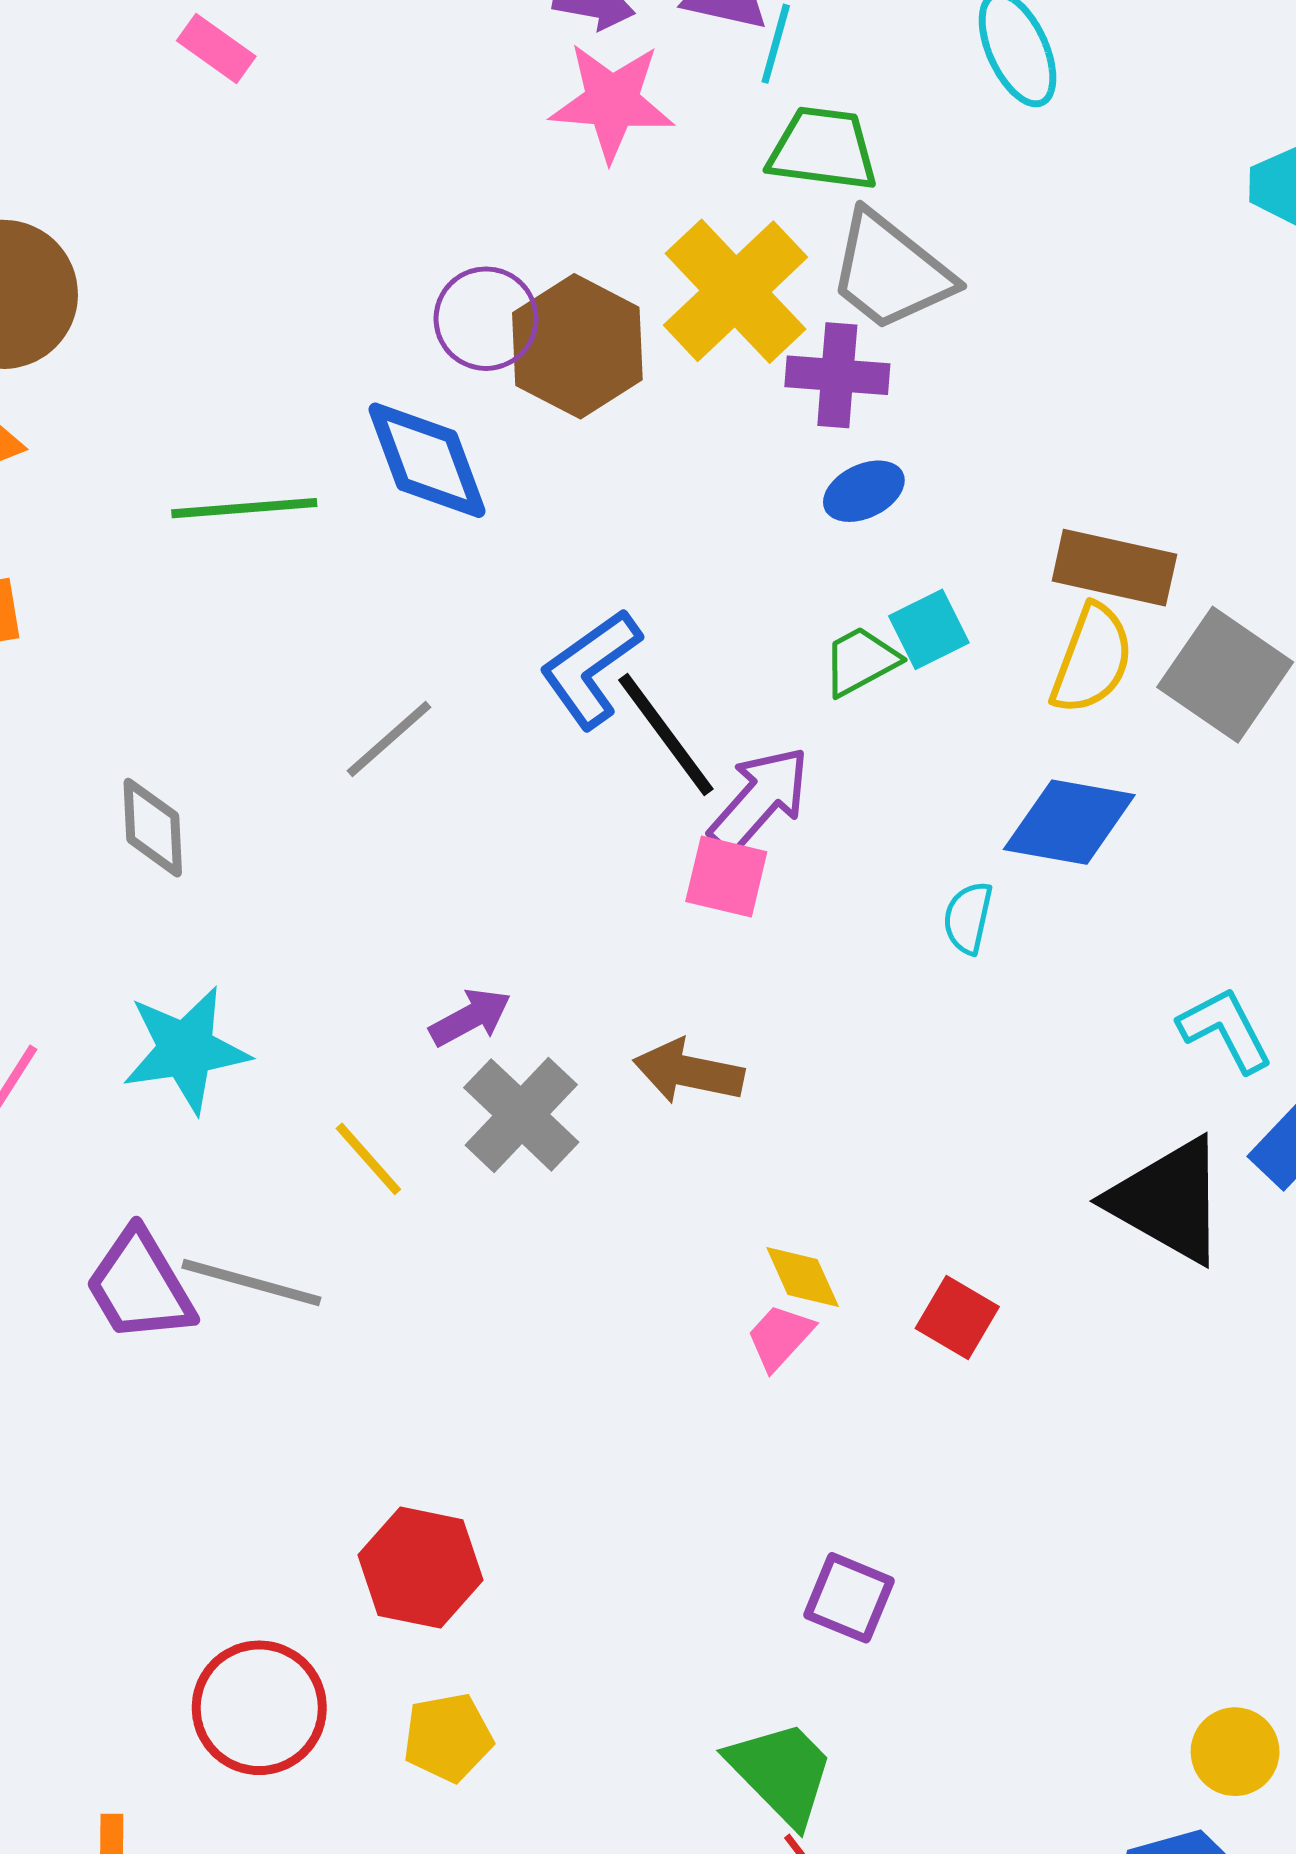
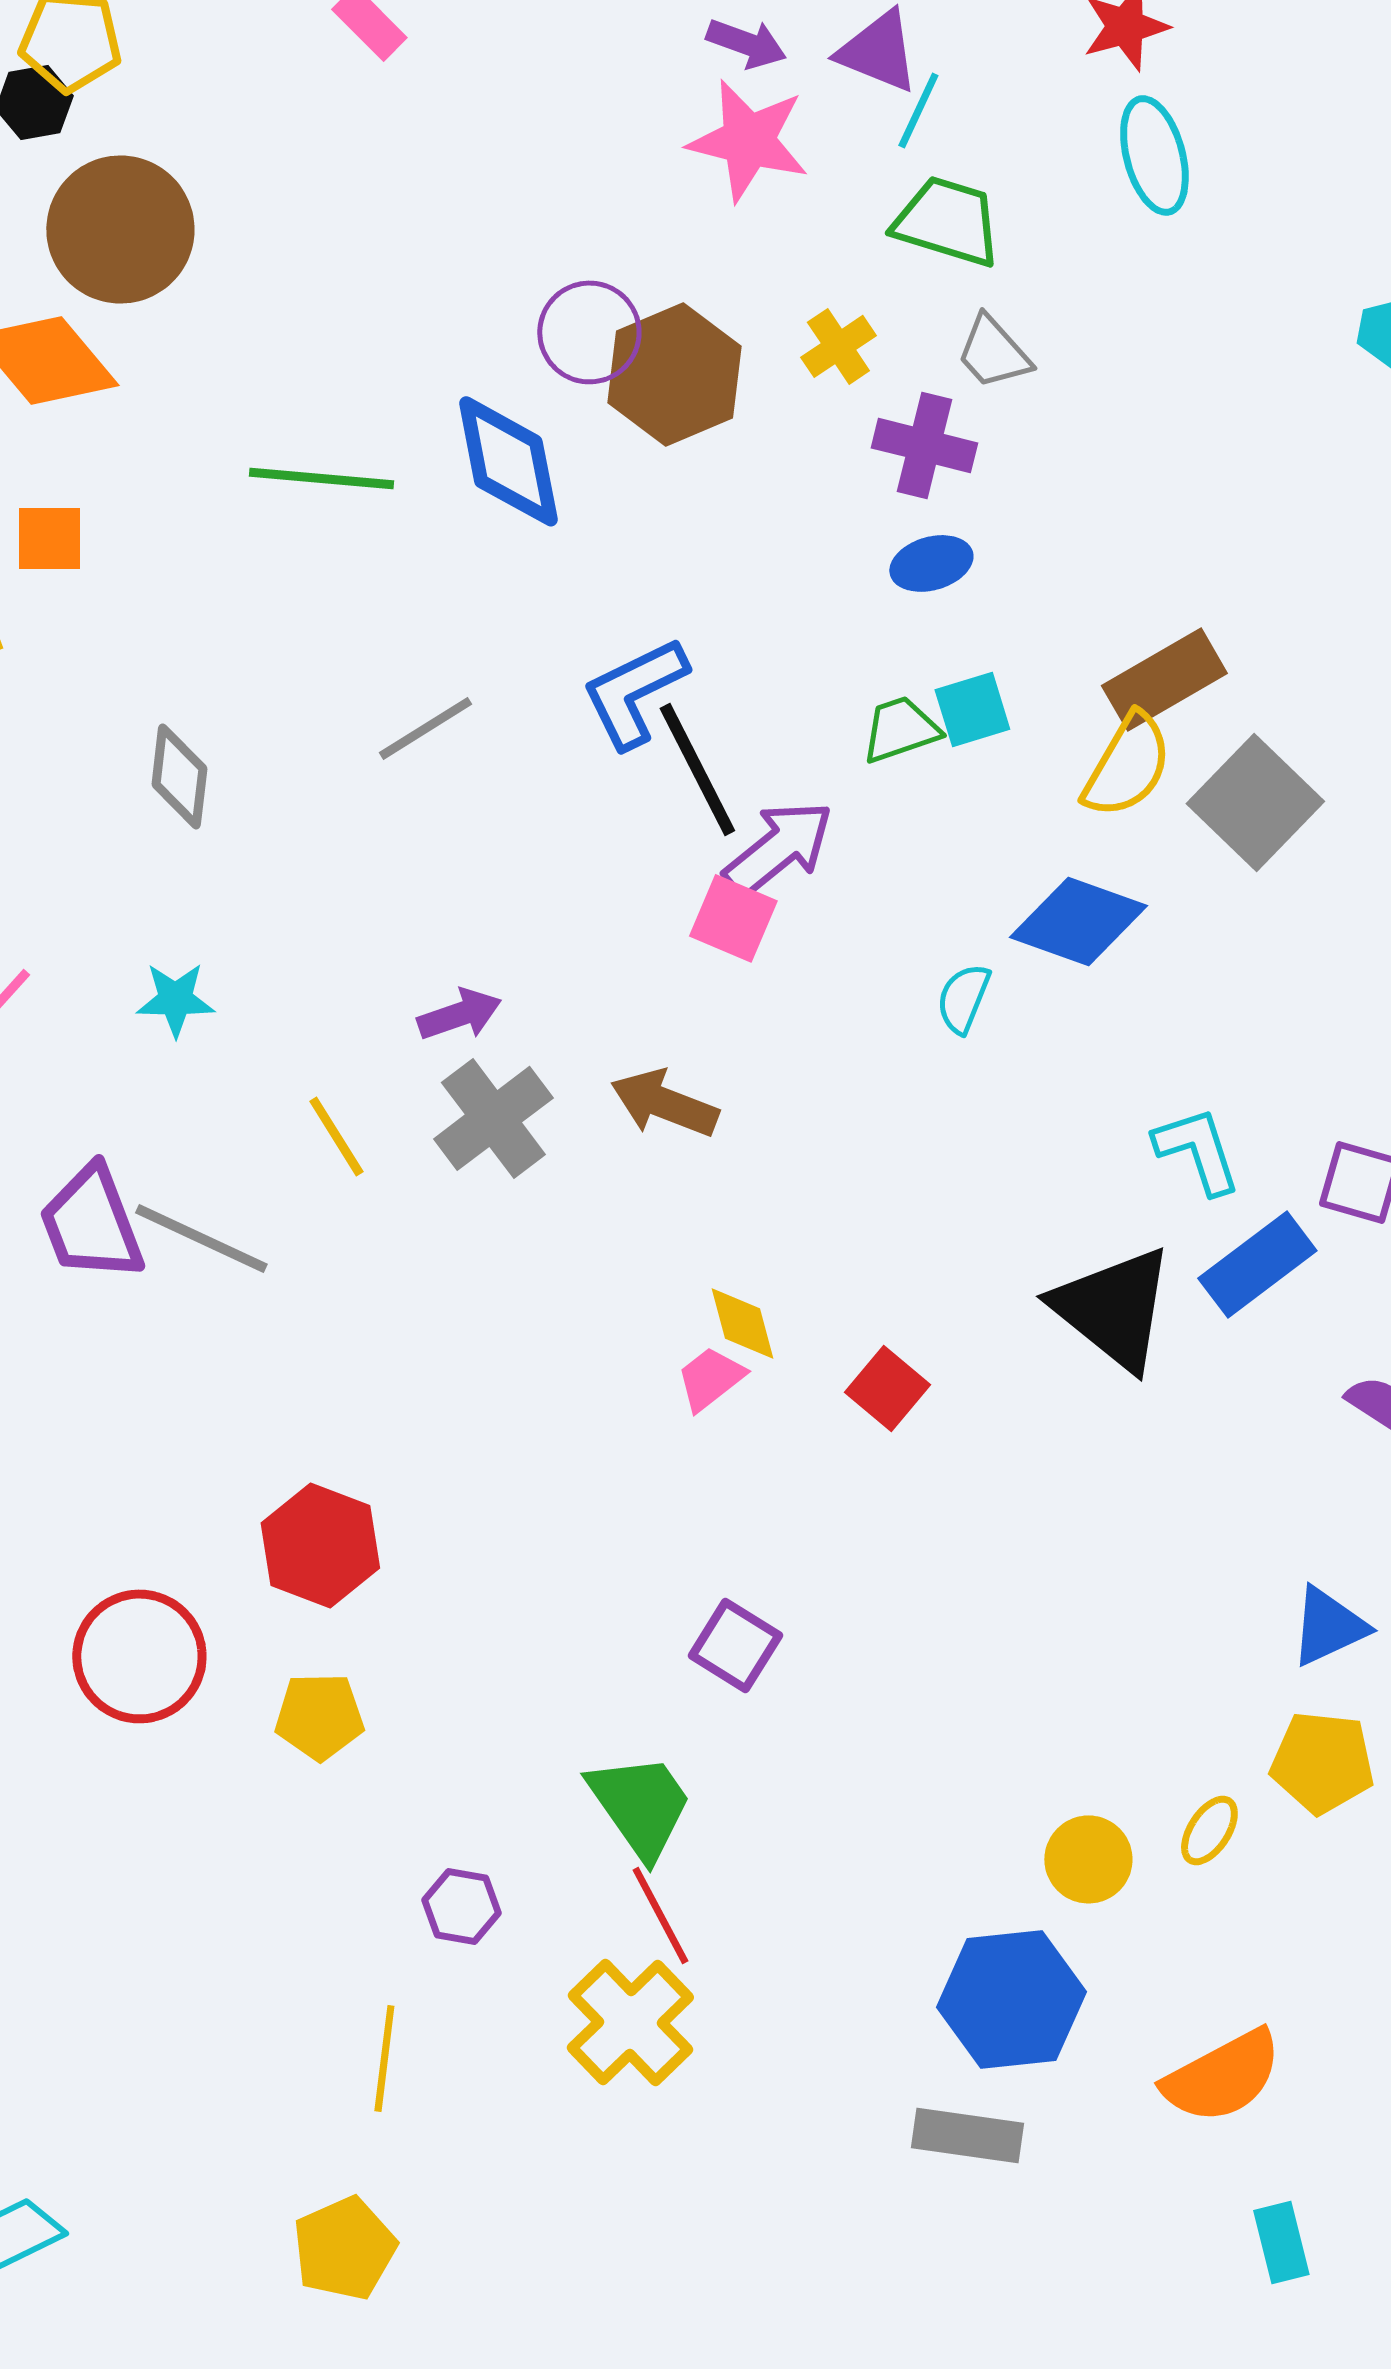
gray trapezoid: (890, 271) -> (993, 352), size x0.6
yellow cross: (736, 291) -> (838, 346), size x0.5
brown rectangle: (1114, 568) -> (1164, 679), turned -52
cyan star: (186, 1050) -> (175, 999), size x0.6

